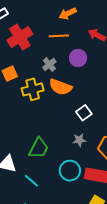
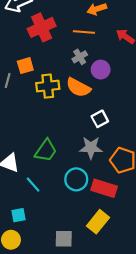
purple circle: (78, 58) -> (101, 70), moved
gray cross: (49, 65) -> (80, 57), moved
gray star: (79, 140) -> (91, 148), size x1.5

